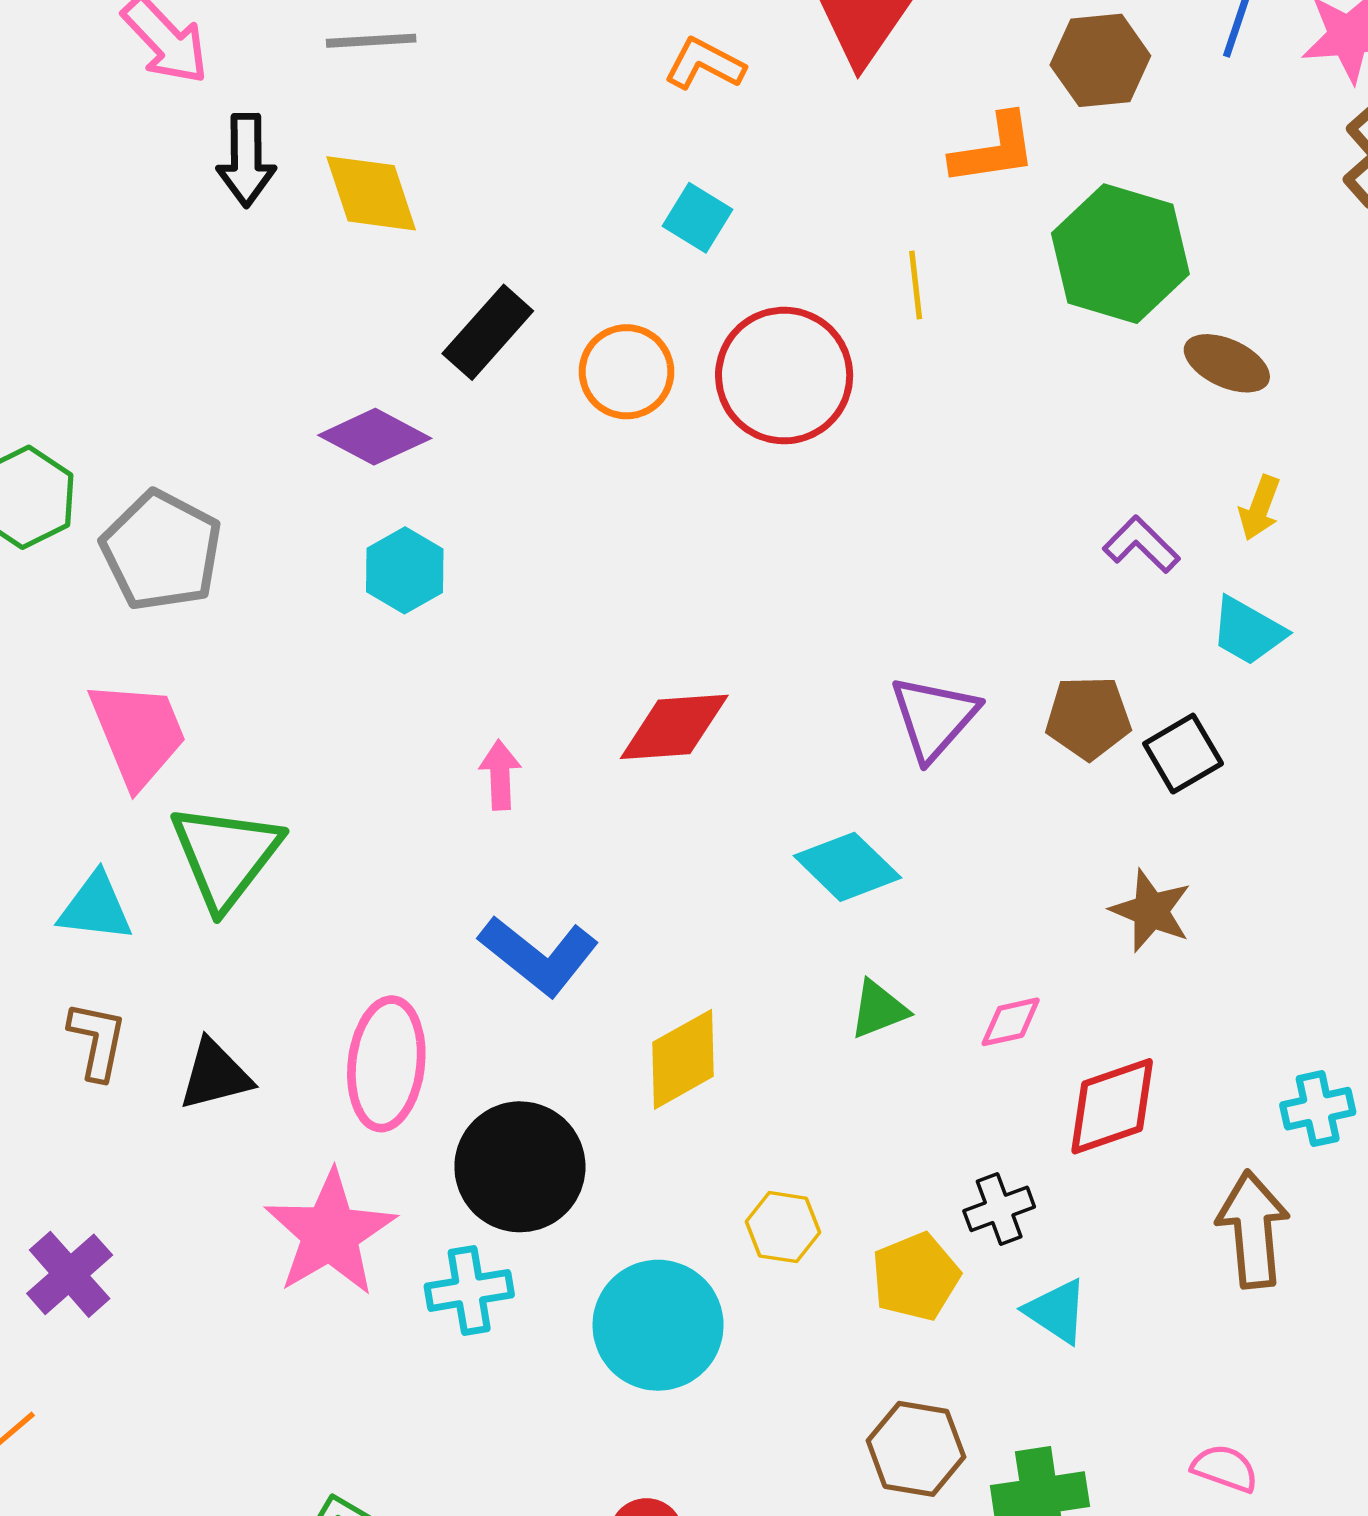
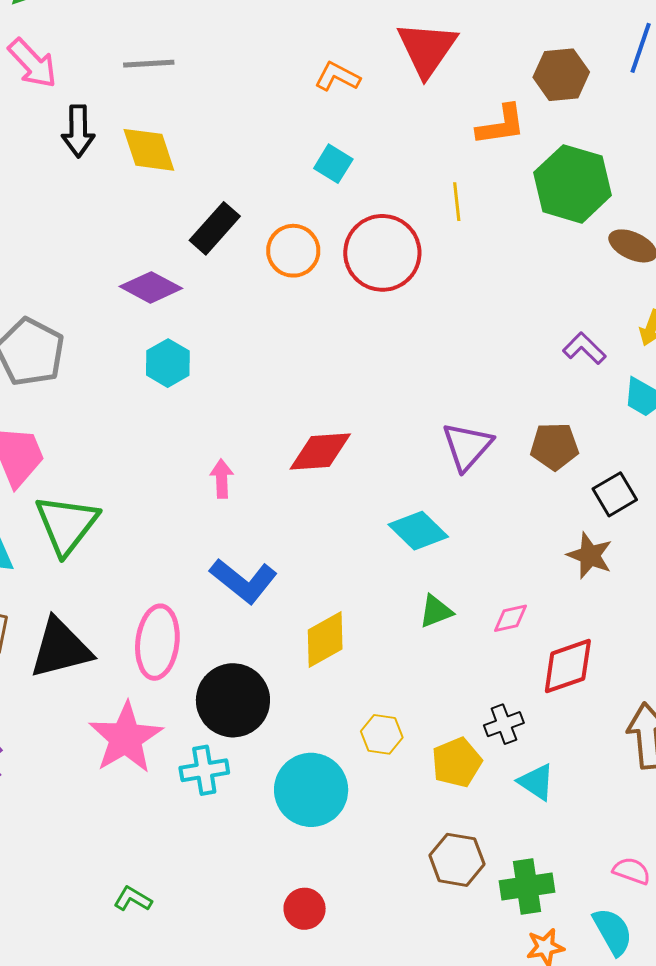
black square: (1183, 754) -> (615, 494), moved
black triangle: (215, 1075) -> (61, 648), size x1.5

